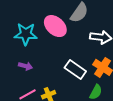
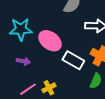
pink ellipse: (55, 26) -> (50, 41), moved

